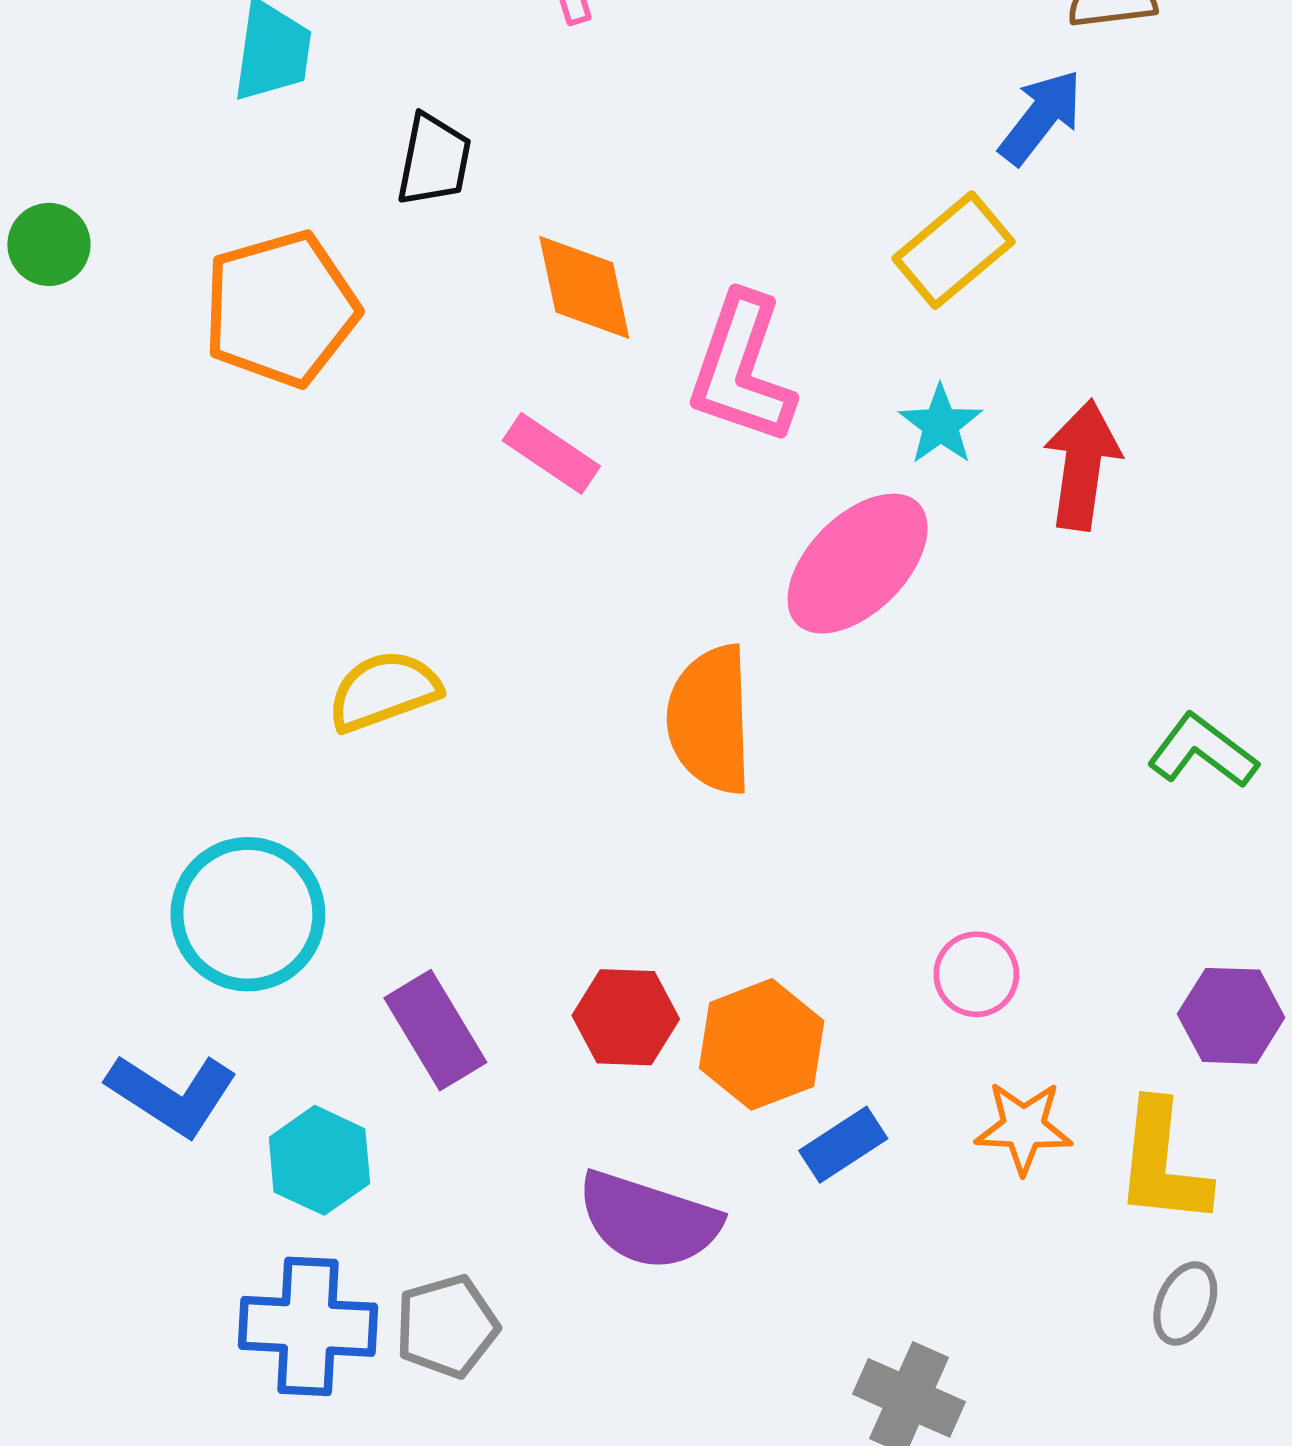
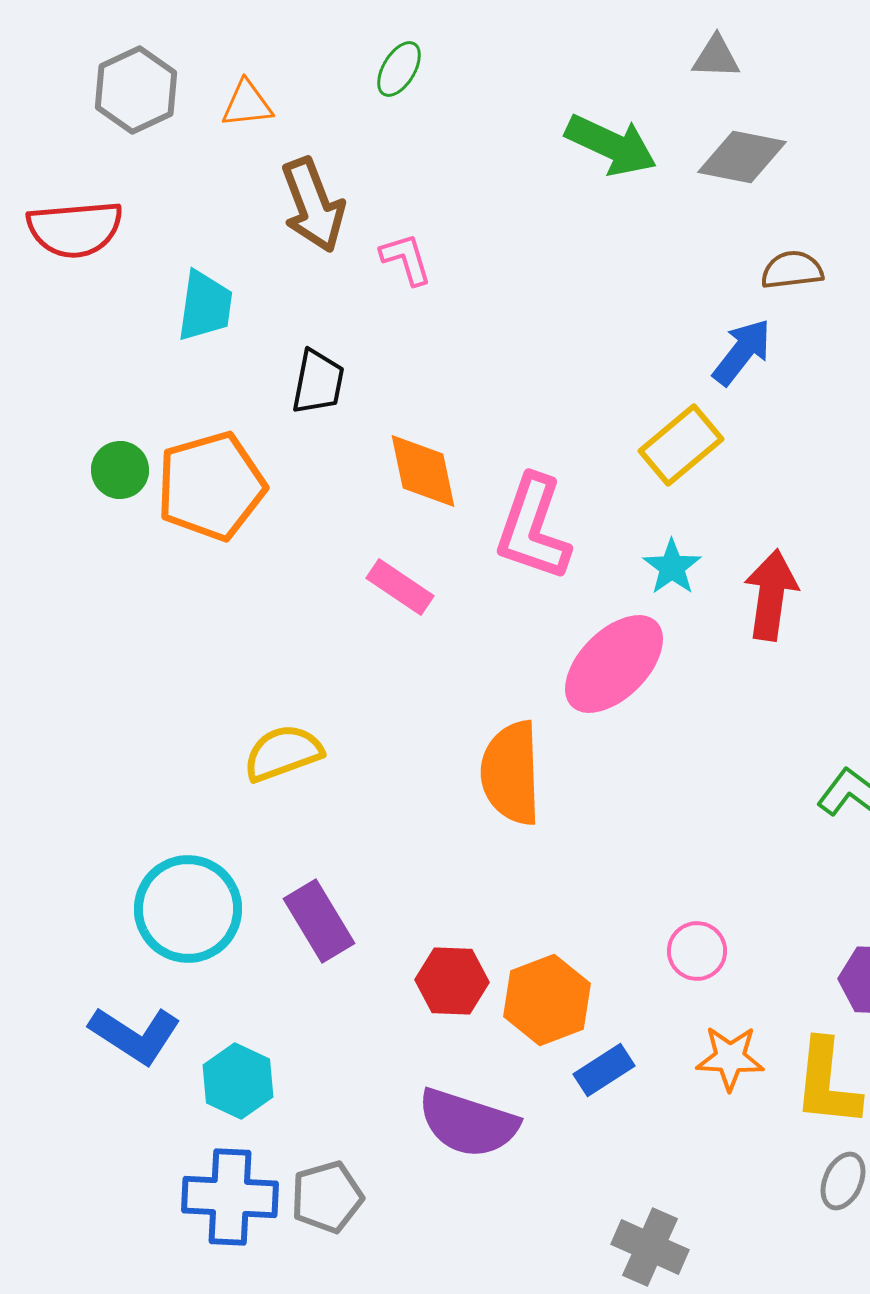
green circle: (49, 244) -> (120, 470), moved
purple rectangle: (435, 1030) -> (319, 921), moved

